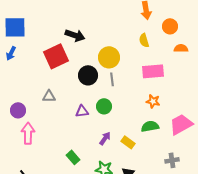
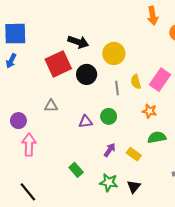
yellow semicircle: (144, 40) -> (136, 82), moved
yellow circle: (109, 57) -> (114, 53), moved
pink rectangle: (153, 71) -> (160, 80), turned -50
black circle: (88, 75) -> (87, 74), moved
orange star: (153, 101) -> (149, 111), moved

